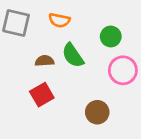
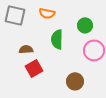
green semicircle: (73, 55) -> (57, 39), turned 36
brown semicircle: (44, 61) -> (26, 49), moved

